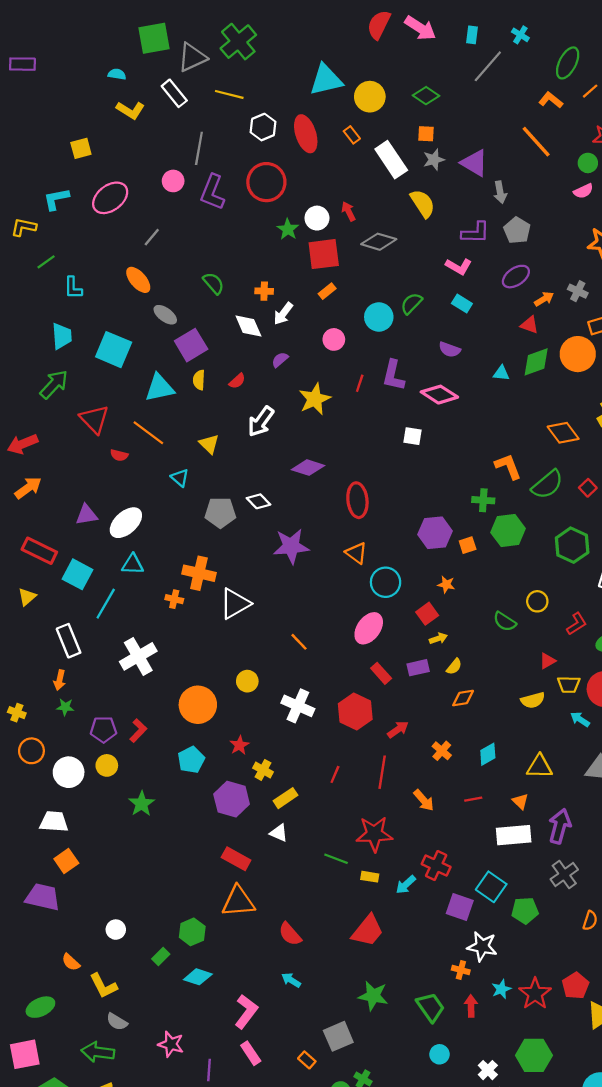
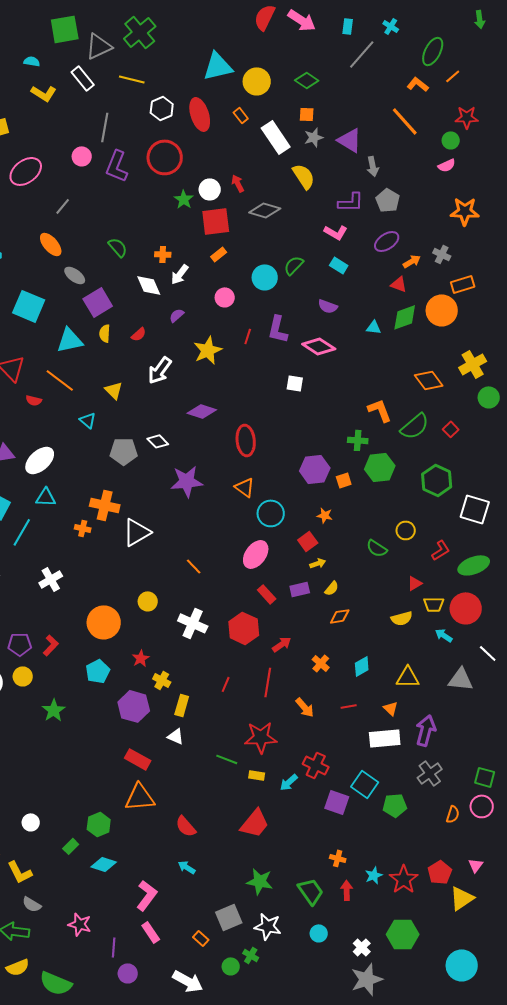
white cross: (138, 656) -> (51, 579), size x0.7
yellow rectangle: (286, 798) -> (182, 705), turned -40
white star: (482, 946) -> (268, 926), moved

